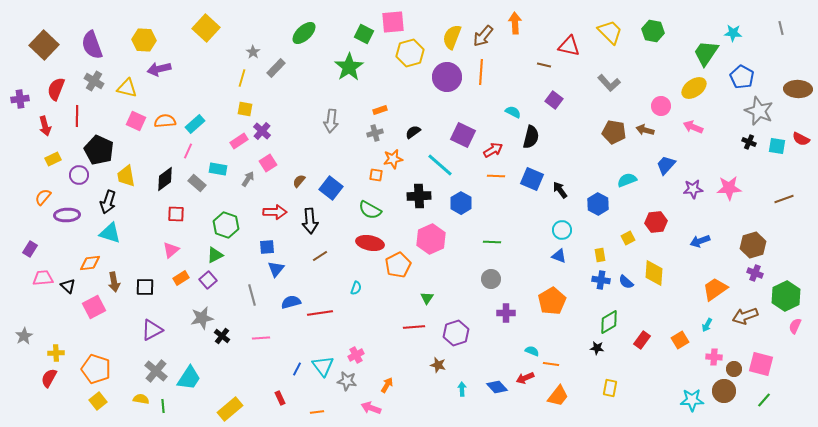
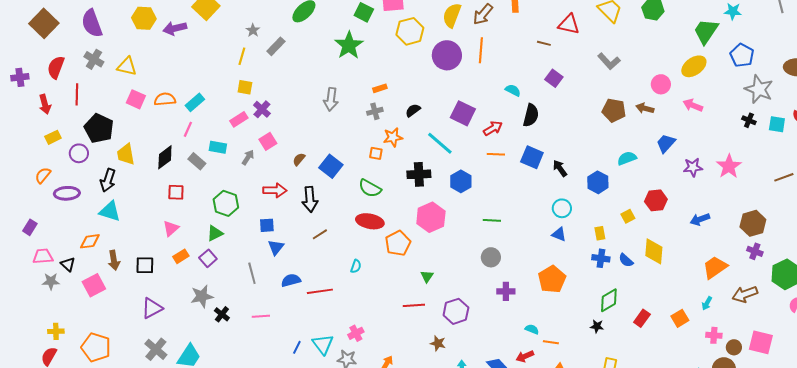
purple arrow: (159, 69) -> (175, 28), moved
pink star: (729, 188) -> (729, 166), turned -30
gray star: (24, 336) -> (51, 281), moved, turned 30

